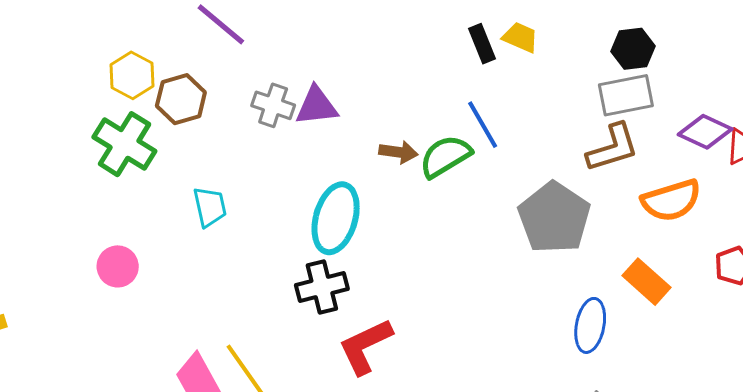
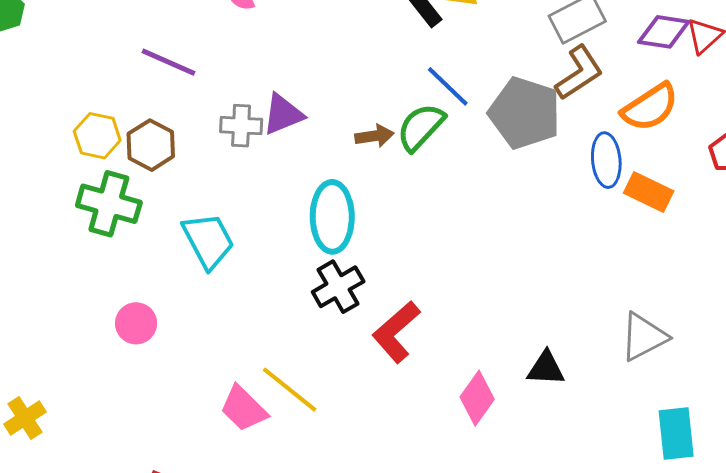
cyan trapezoid: (210, 207) -> (208, 241), size x1.4
gray pentagon: (554, 218) -> (525, 113), moved
blue ellipse: (590, 325) -> (606, 160), moved

